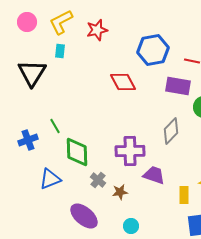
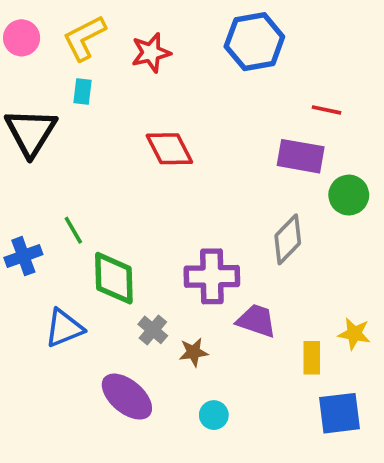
blue hexagon: (153, 50) -> (254, 42), moved
red diamond: (123, 82) -> (169, 149), moved

